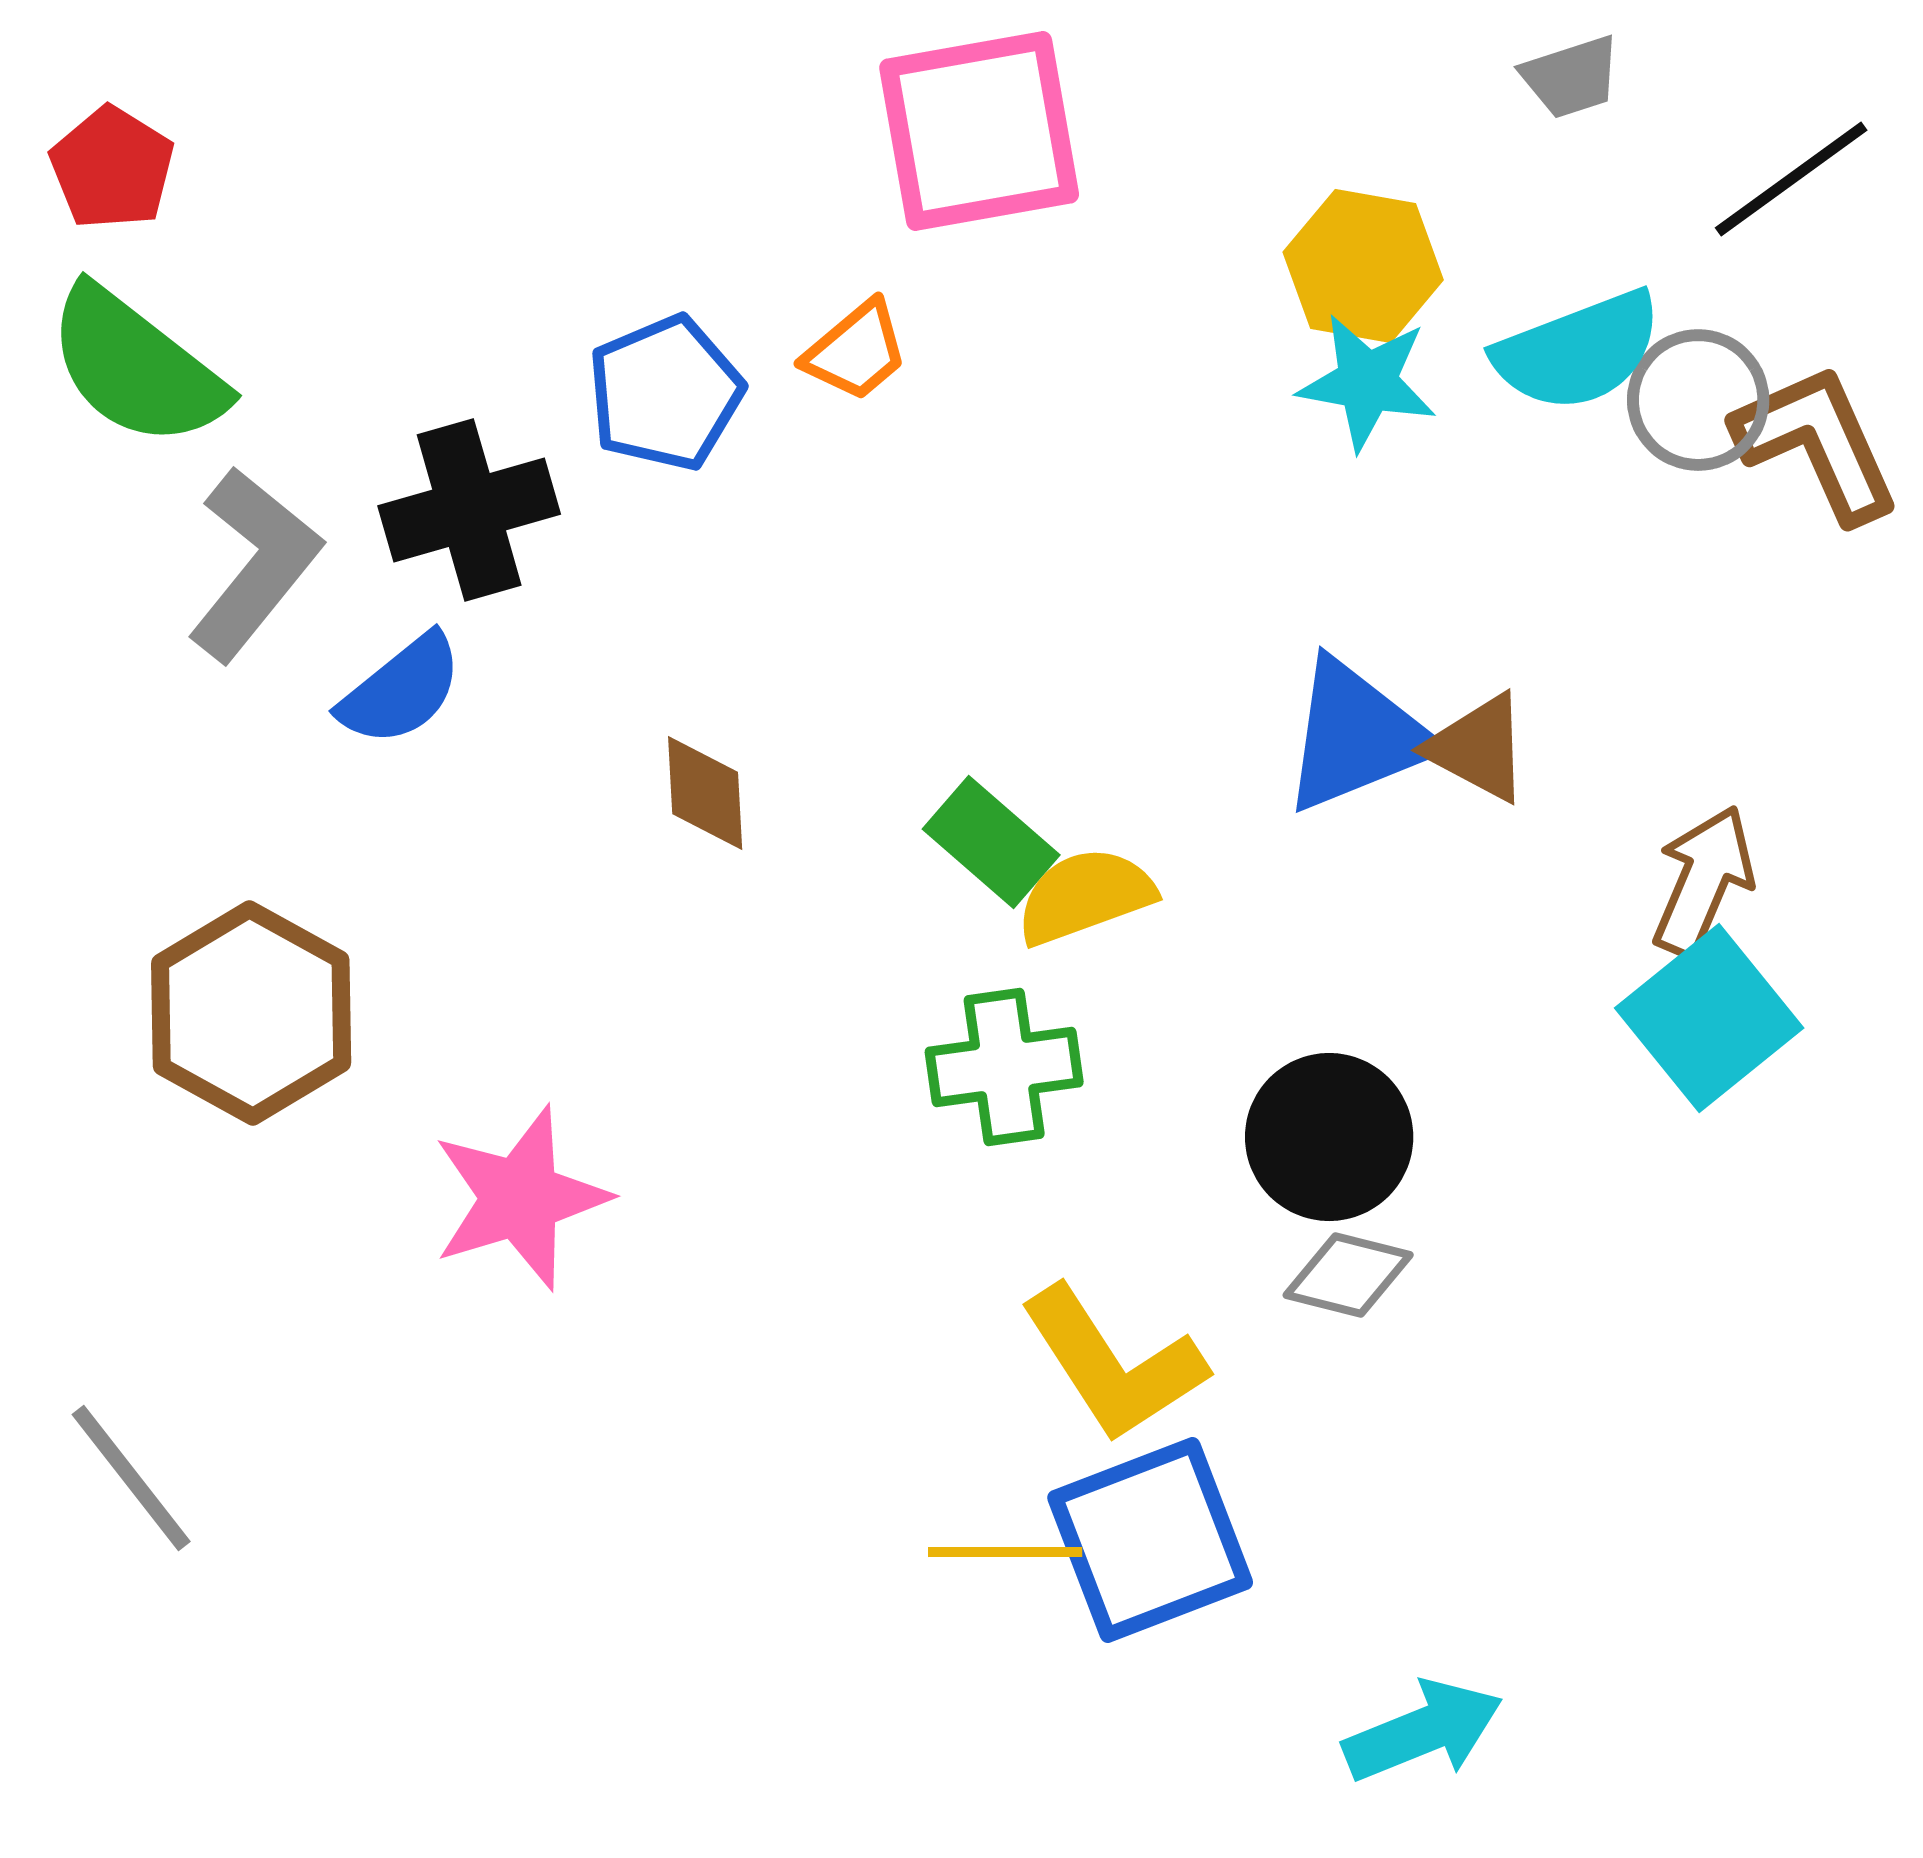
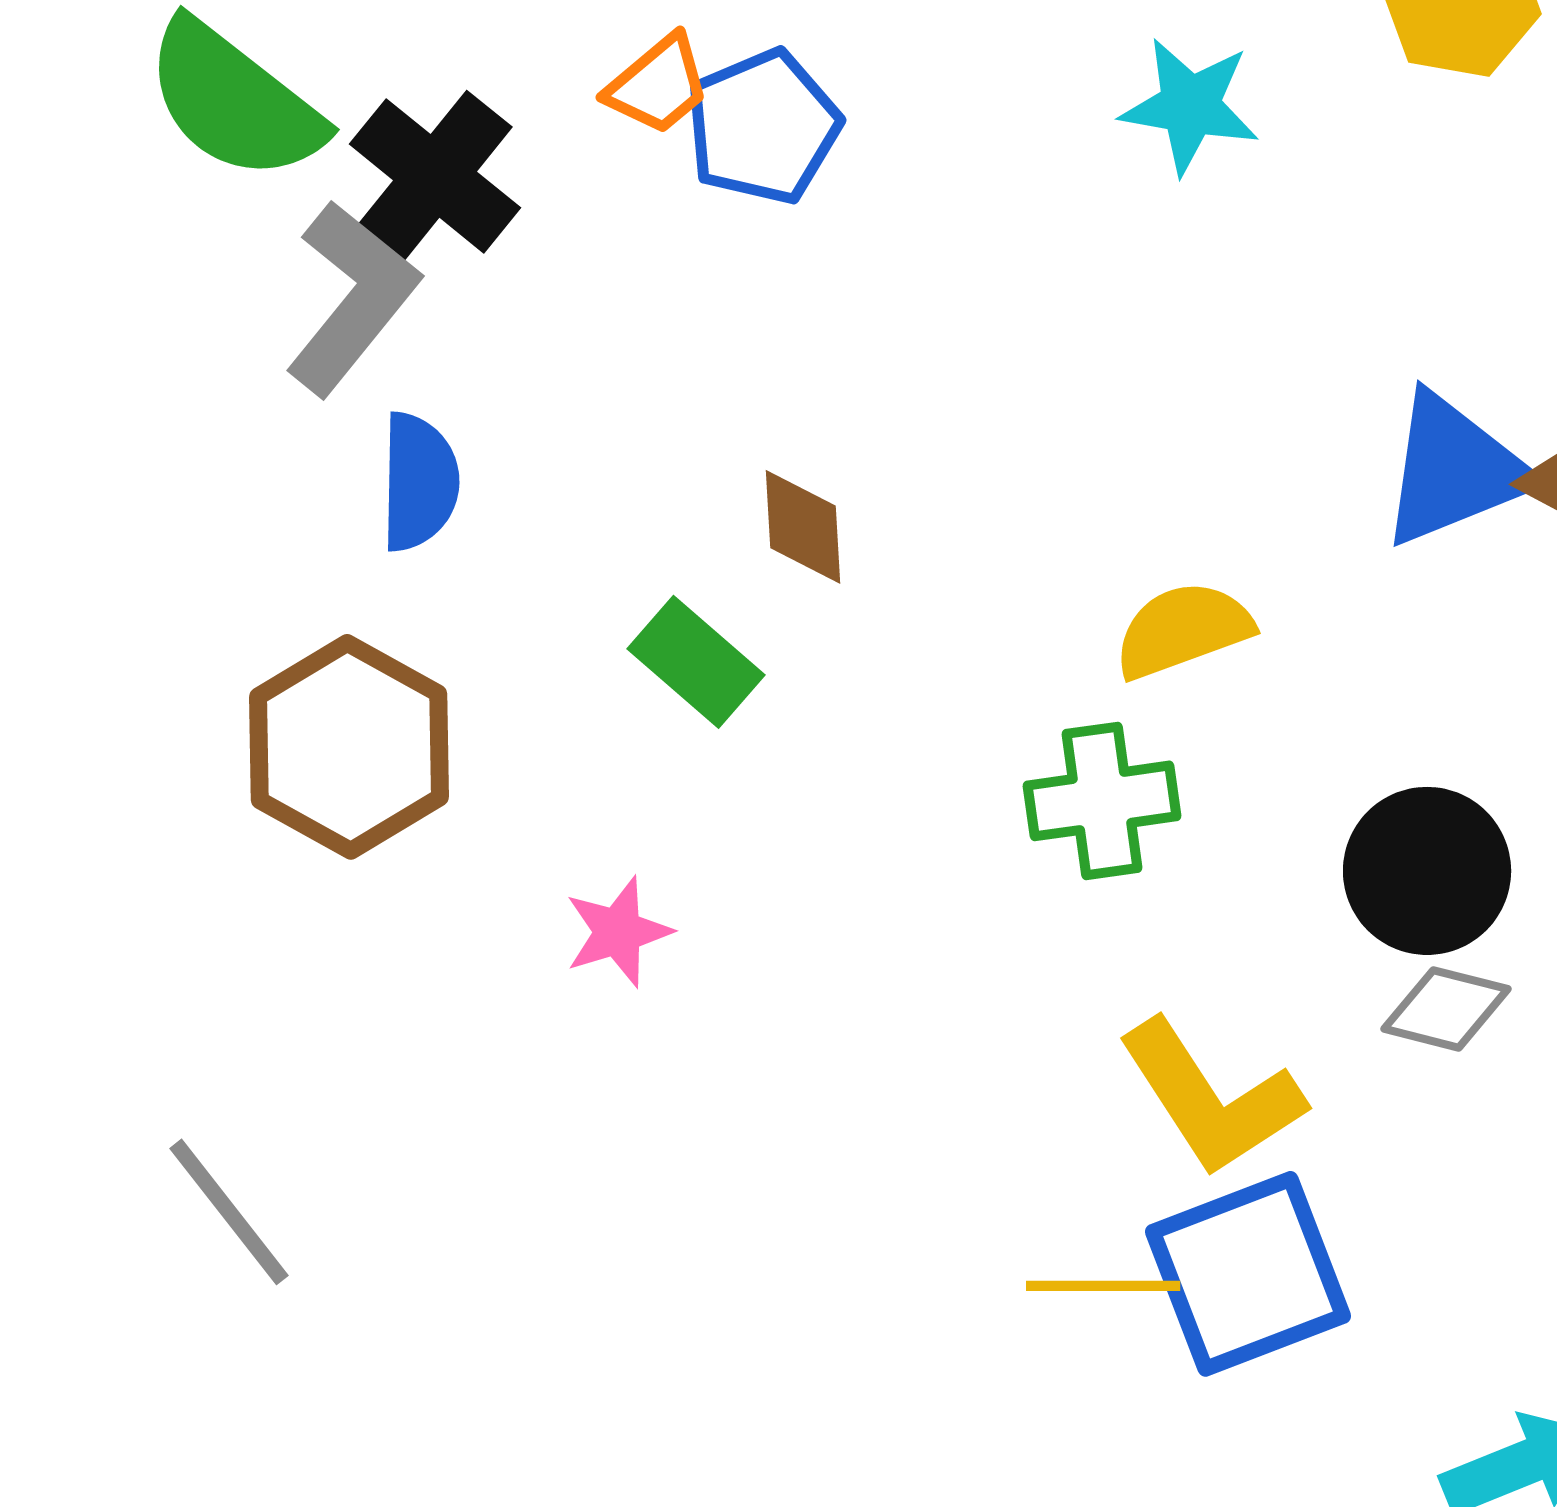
orange trapezoid: (856, 351) -> (658, 85), moved
cyan star: (1367, 382) -> (1190, 106), moved
black cross: (469, 510) -> (435, 176), moved, turned -35
blue semicircle: (401, 690) -> (419, 482), moved, turned -50
green rectangle: (991, 842) -> (696, 662), moved
pink star: (520, 1198) -> (618, 932), size x0.6

